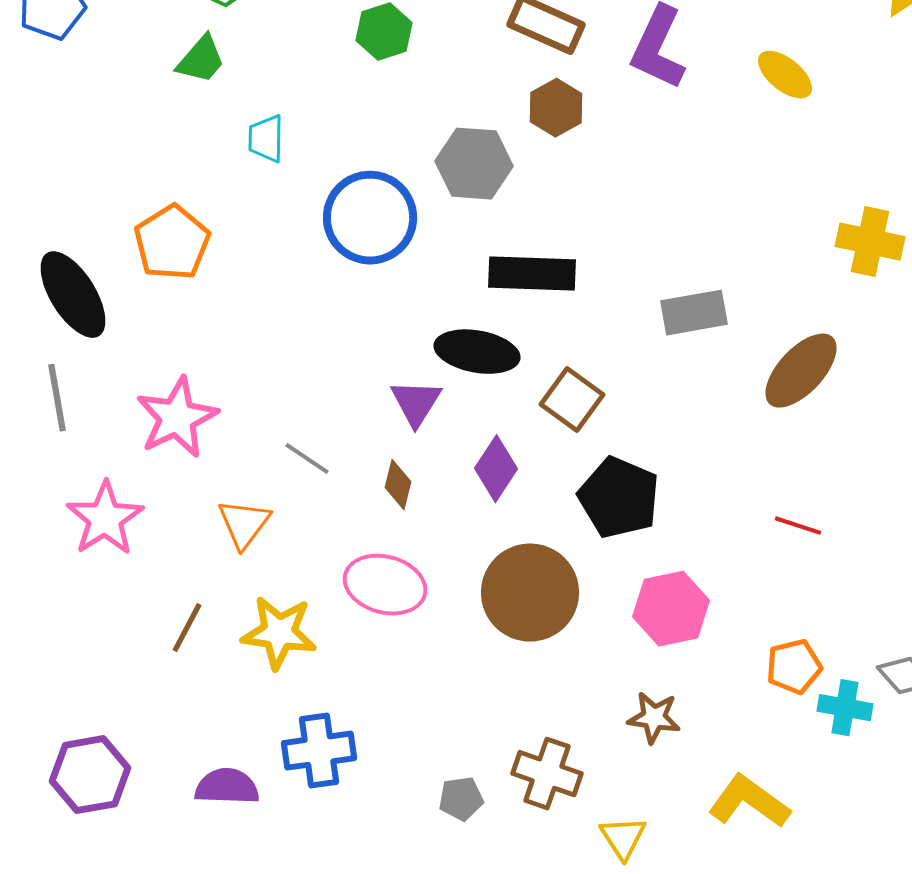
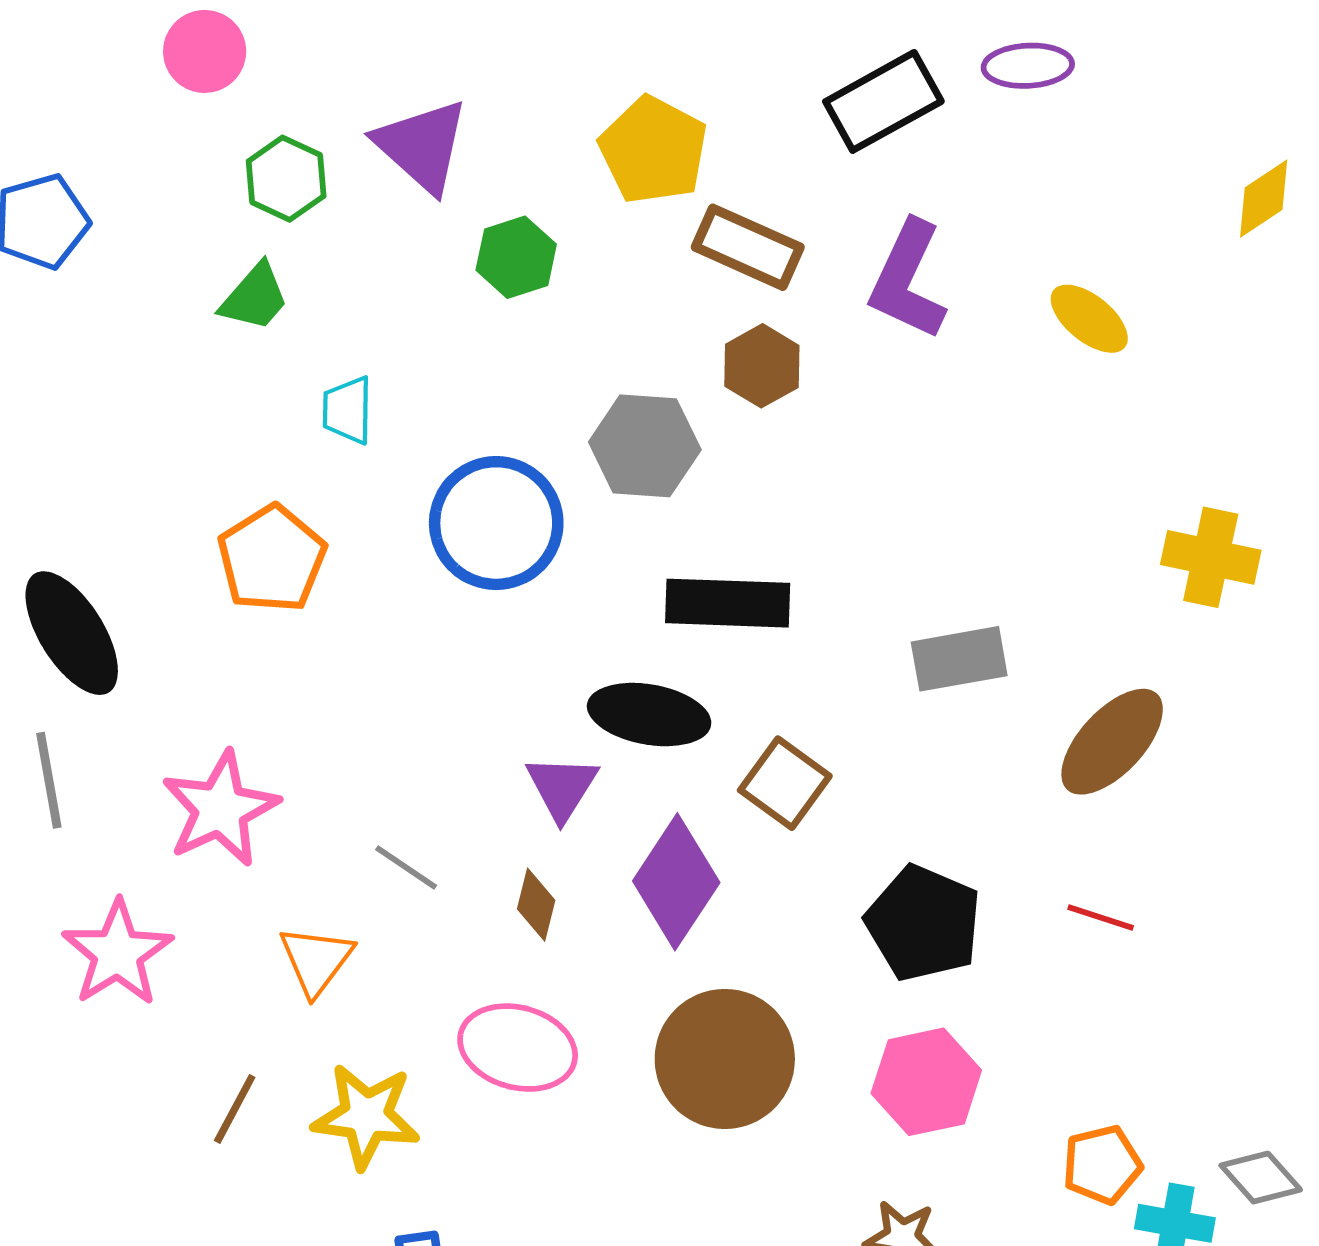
orange pentagon: (172, 243) -> (272, 559), moved
purple diamond: (496, 469) -> (676, 882), size x1.4
black pentagon: (619, 498) -> (923, 923), moved
red line: (798, 526) -> (1101, 917), moved

